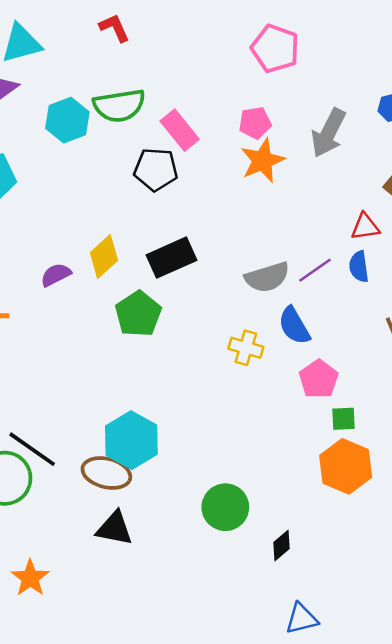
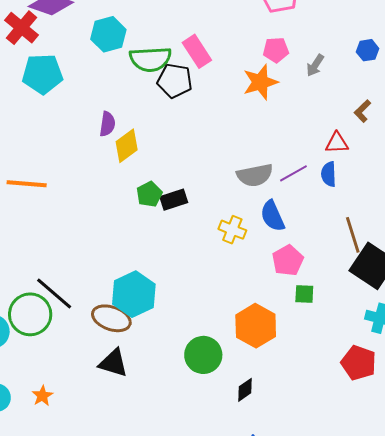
green semicircle: (119, 106) -> (150, 59), moved
pink pentagon: (255, 123) -> (276, 50), moved
gray arrow: (328, 133) -> (315, 65), size x0.6
black rectangle: (171, 258) -> (174, 200), moved, size x0.7
purple semicircle: (56, 275) -> (107, 124), moved, turned 120
green pentagon: (138, 314) -> (149, 194), size x0.7
orange hexagon: (346, 466) -> (256, 326), moved
orange star: (30, 578) -> (42, 396), size x0.7

